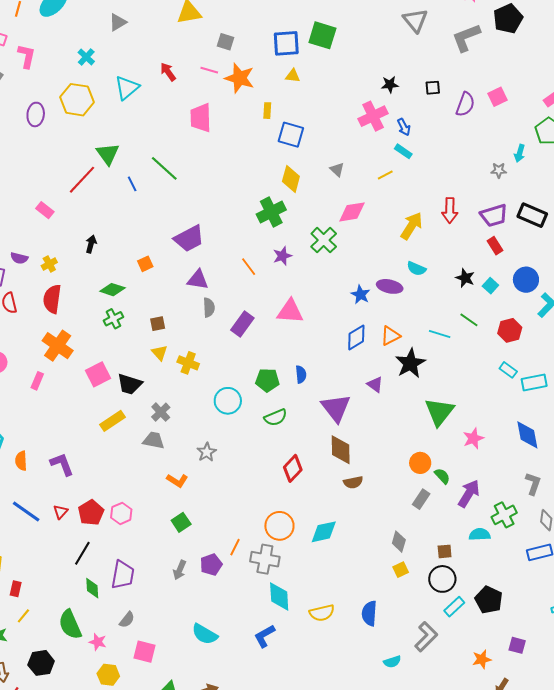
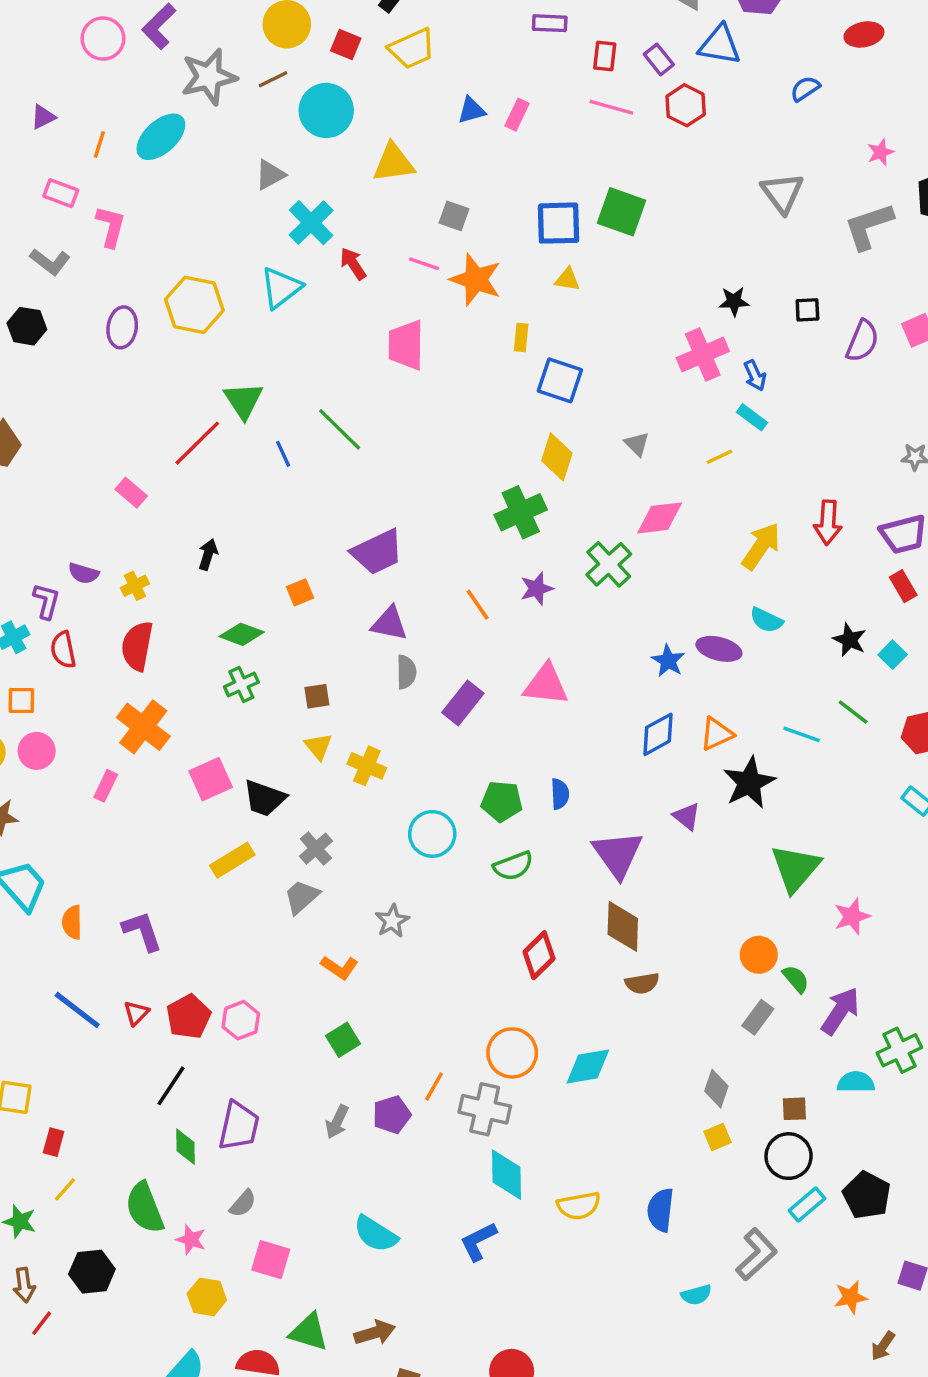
cyan cross: (86, 57) -> (311, 223), moved, size x1.5
gray trapezoid: (154, 440) -> (302, 897), turned -55

